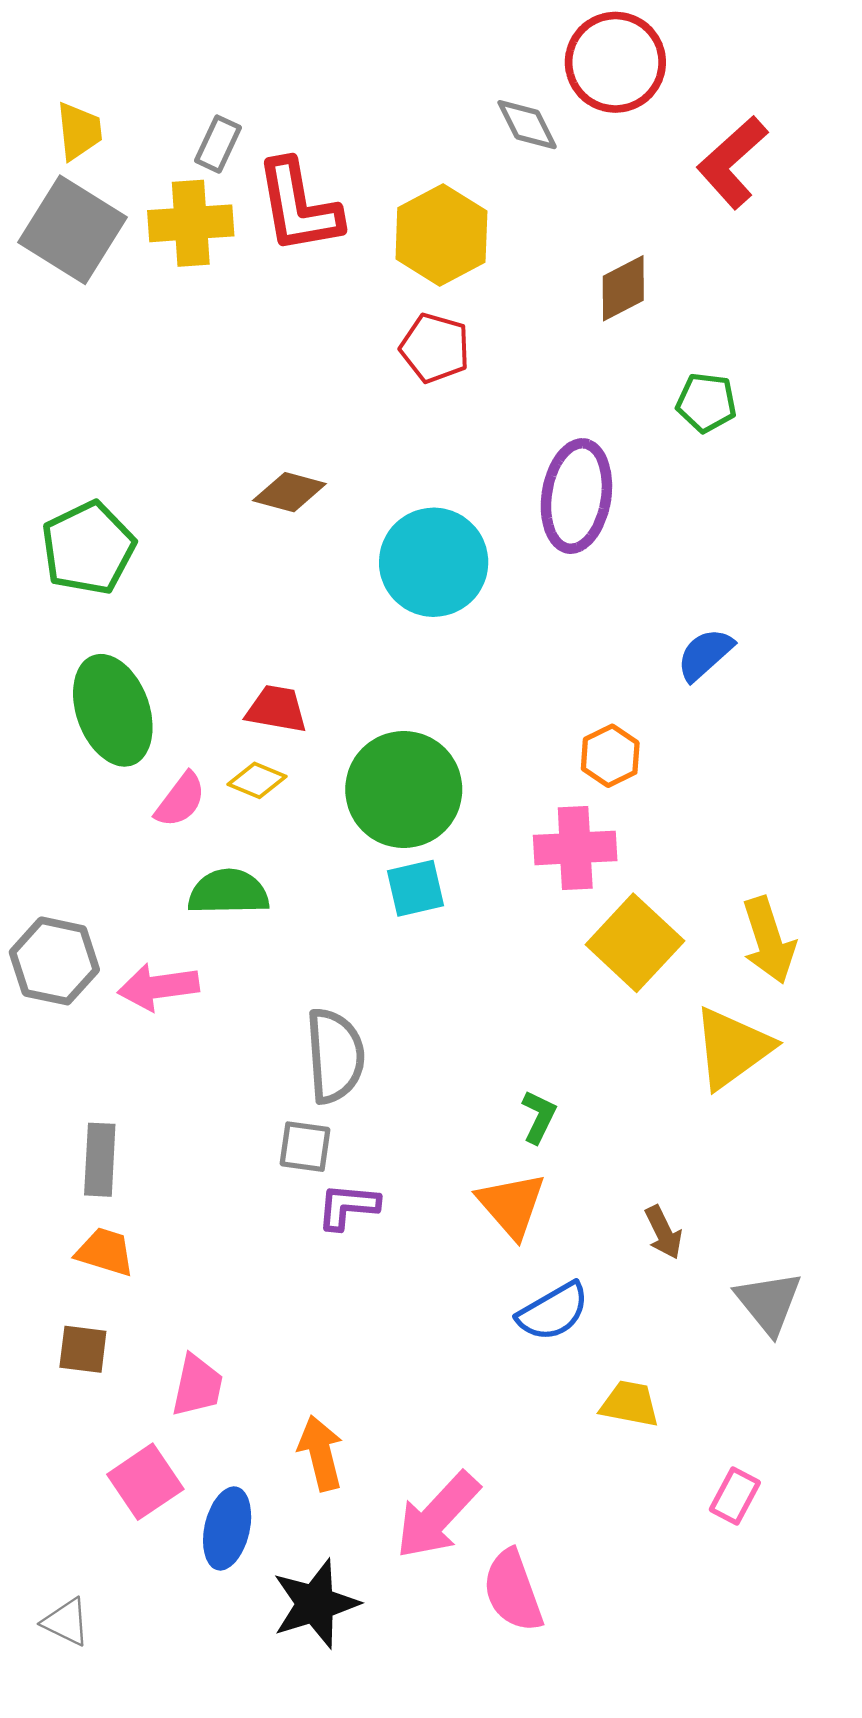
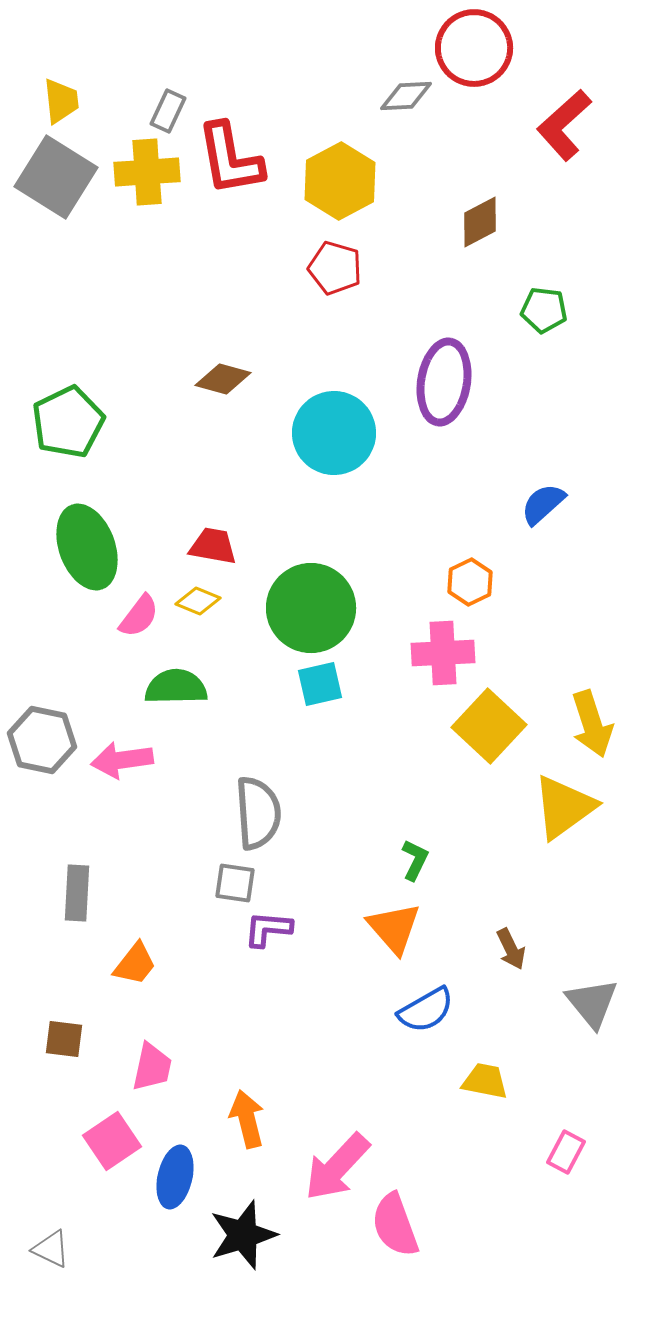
gray diamond: (527, 125) -> (406, 96), turned -66
orange trapezoid: (105, 1252) -> (135, 964), moved, turned 111

